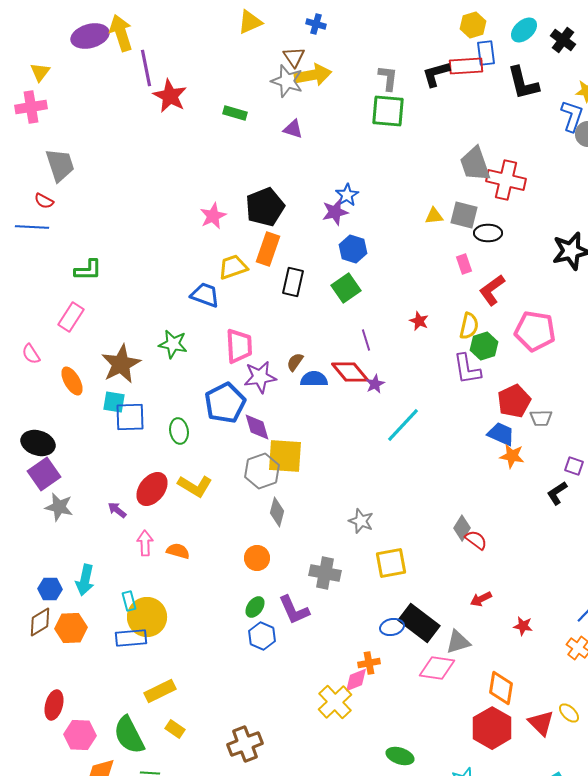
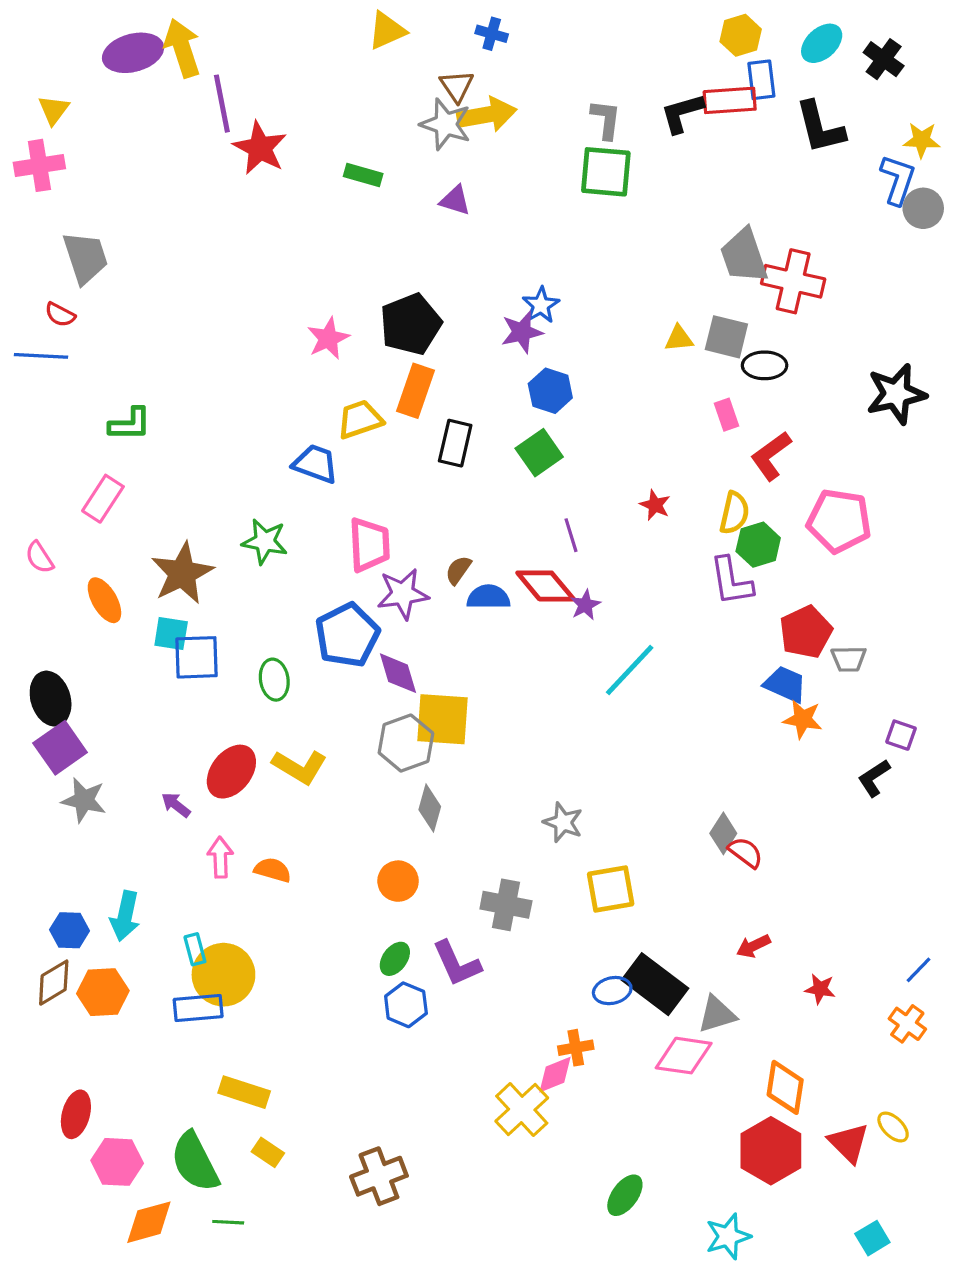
black ellipse: (38, 443) -> (51, 699), turned 56
yellow rectangle: (160, 691) -> (244, 1092), turned 44
green ellipse: (400, 756) -> (625, 1195), turned -72

